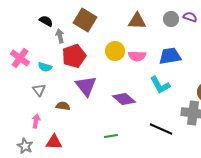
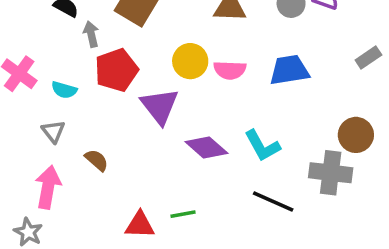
cyan L-shape: (160, 85) -> (262, 146), moved
purple triangle: (86, 86) -> (160, 106), moved
brown semicircle: (63, 106) -> (97, 160), turned 32
pink arrow: (36, 121) -> (48, 187), size x1.6
red triangle: (54, 142) -> (140, 225), moved

